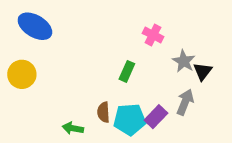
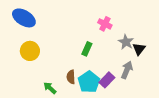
yellow circle: (22, 74) -> (30, 51), moved
cyan pentagon: (130, 120) -> (89, 82), turned -30
green arrow: (73, 128) -> (50, 88), turned 32

